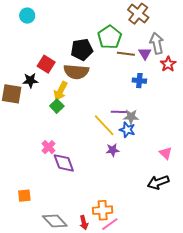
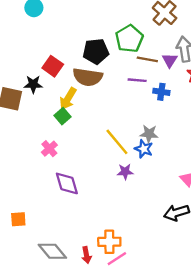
purple line: (119, 112) -> (137, 80), moved
pink cross: (49, 147) -> (49, 149), moved

